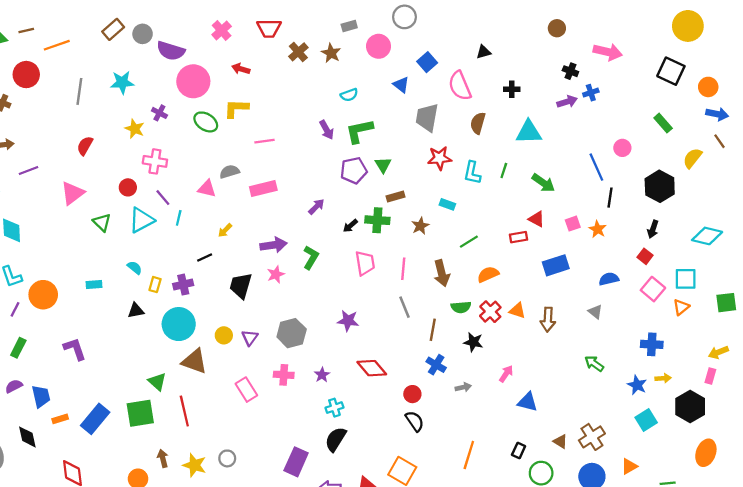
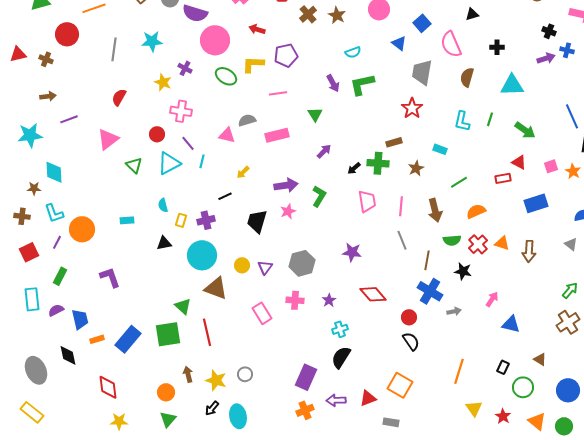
blue cross: (591, 93) -> (567, 50), turned 32
red star: (439, 158) -> (412, 108), moved, turned -30
green triangle: (383, 165) -> (315, 114), moved
purple pentagon: (354, 170) -> (286, 55), moved
cyan semicircle: (135, 268) -> (163, 205), turned -144
green arrow: (594, 364) -> (570, 290), turned 96
blue cross: (436, 365) -> (430, 291), size x1.4
brown cross: (592, 437) -> (568, 322), moved

